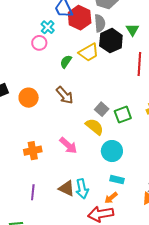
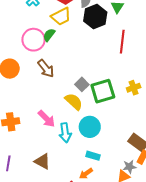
pink circle: (39, 43) -> (33, 40), moved, size x1.5
yellow trapezoid: (89, 53) -> (61, 16), moved
green square: (123, 115) -> (103, 91), size x1.4
cyan arrow: (82, 189) -> (65, 133), moved

